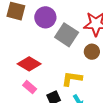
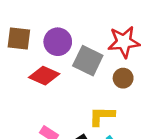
red diamond: (29, 64) -> (44, 76), moved

